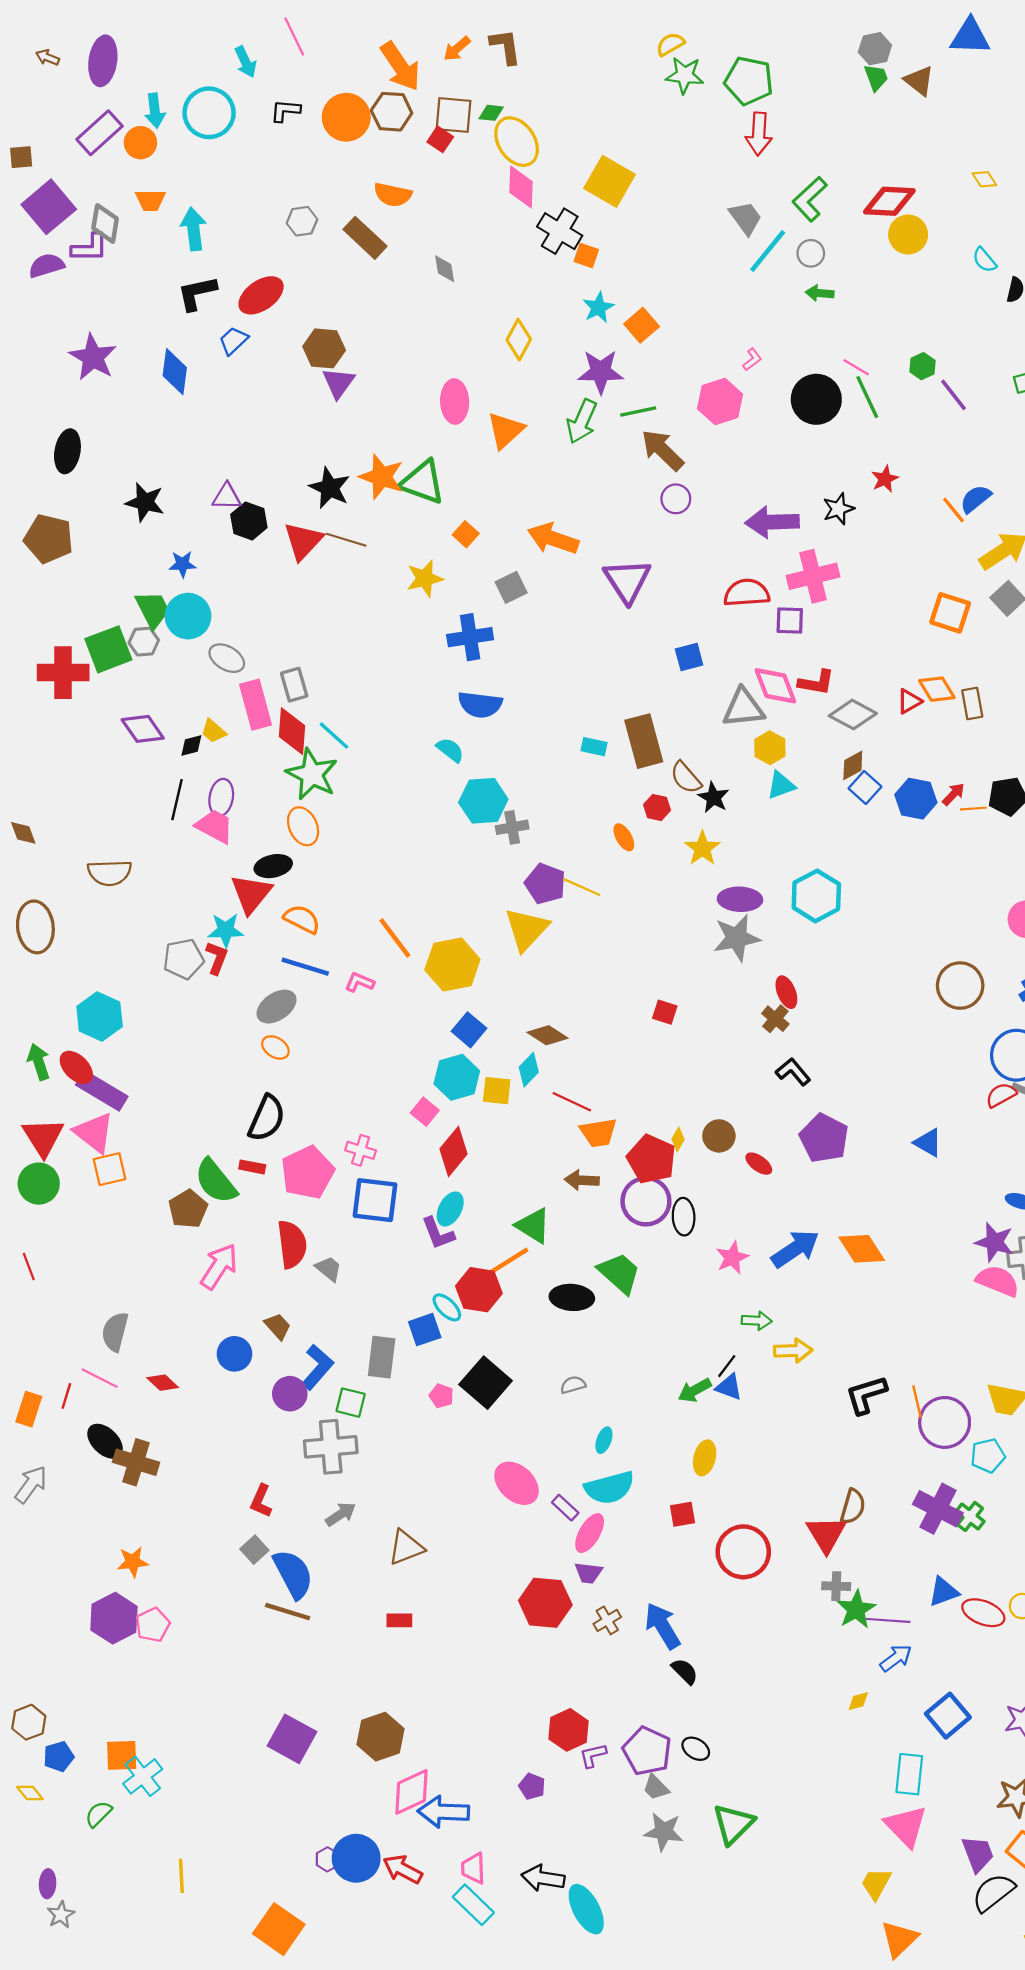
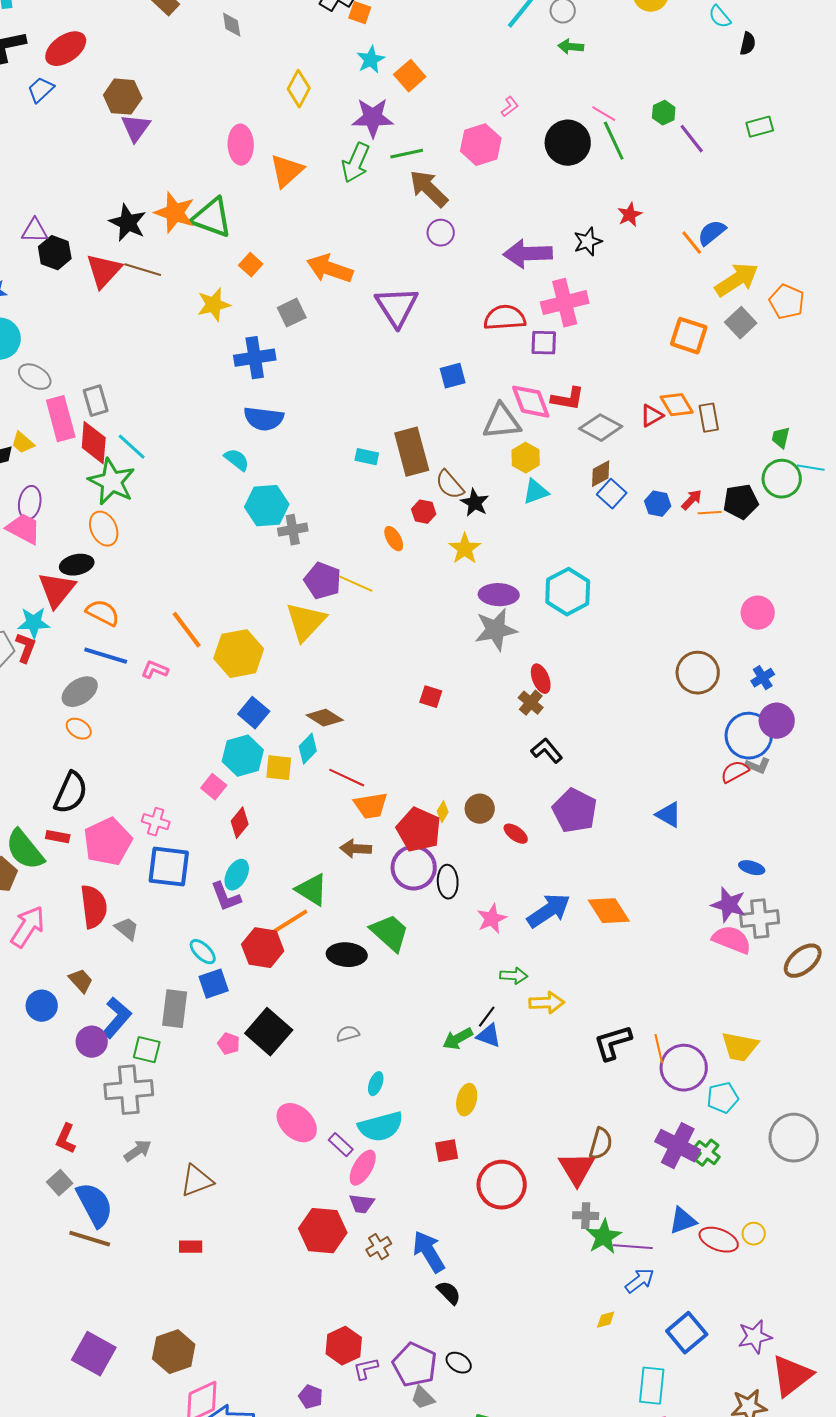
blue hexagon: (916, 799) -> (658, 504), size x0.7
red diamond: (454, 1151) -> (240, 823), size x0.7
cyan ellipse: (447, 1307) -> (203, 952), moved

